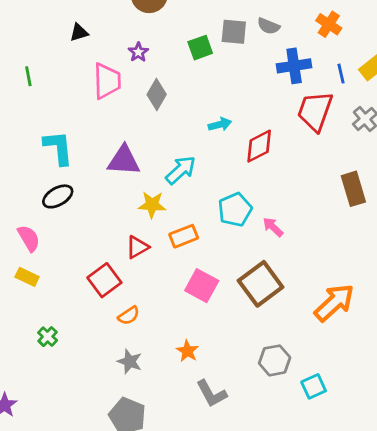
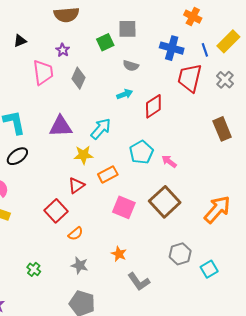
gray semicircle: (268, 26) -> (131, 66), moved
blue cross: (294, 66) -> (172, 48), turned 30
green cross: (48, 337) -> (34, 269), moved

